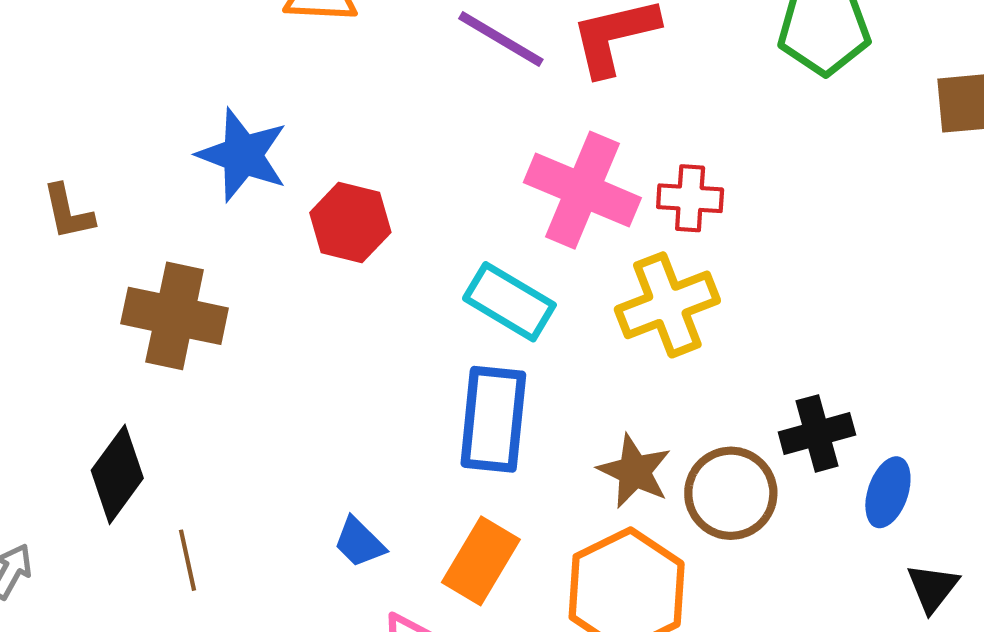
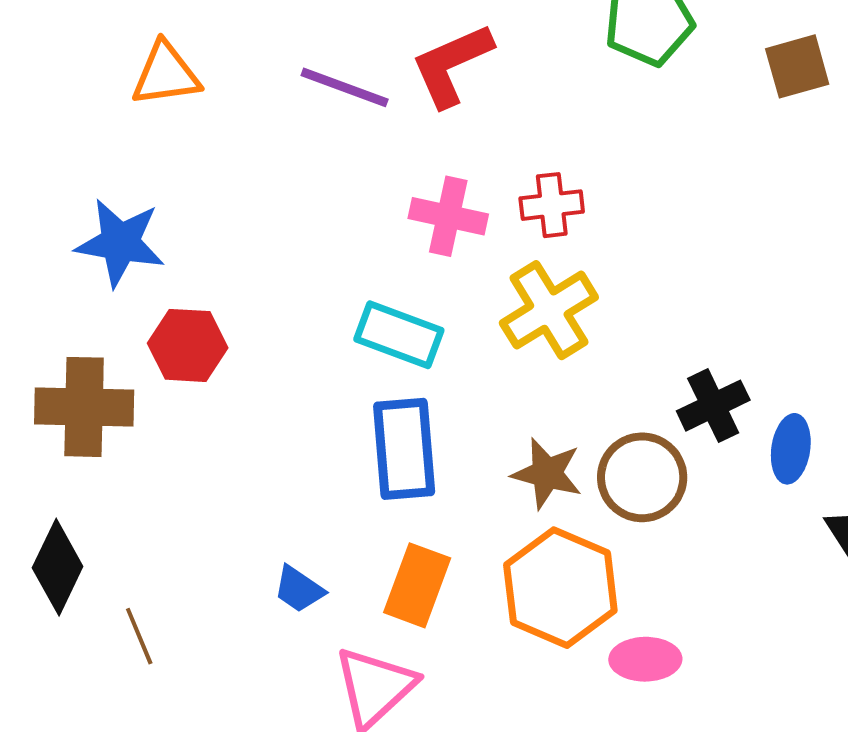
pink cross: (582, 190) -> (448, 216), size x0.7
red hexagon: (350, 222) -> (188, 345), moved

